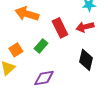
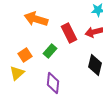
purple diamond: (44, 78) -> (53, 83), turned -75

